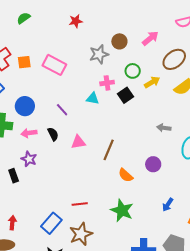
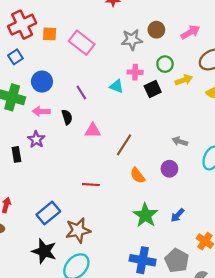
gray arrow: (164, 128) -> (180, 141), moved
red line: (80, 204) -> (91, 185), moved
green star: (122, 210) -> (145, 215), moved

